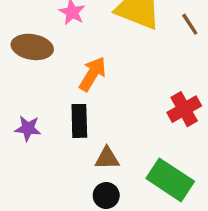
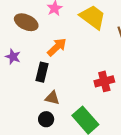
purple star: (28, 128) -> (13, 57), moved

